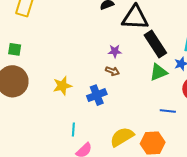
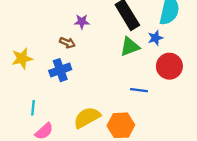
brown arrow: (112, 71) -> (67, 43), moved

